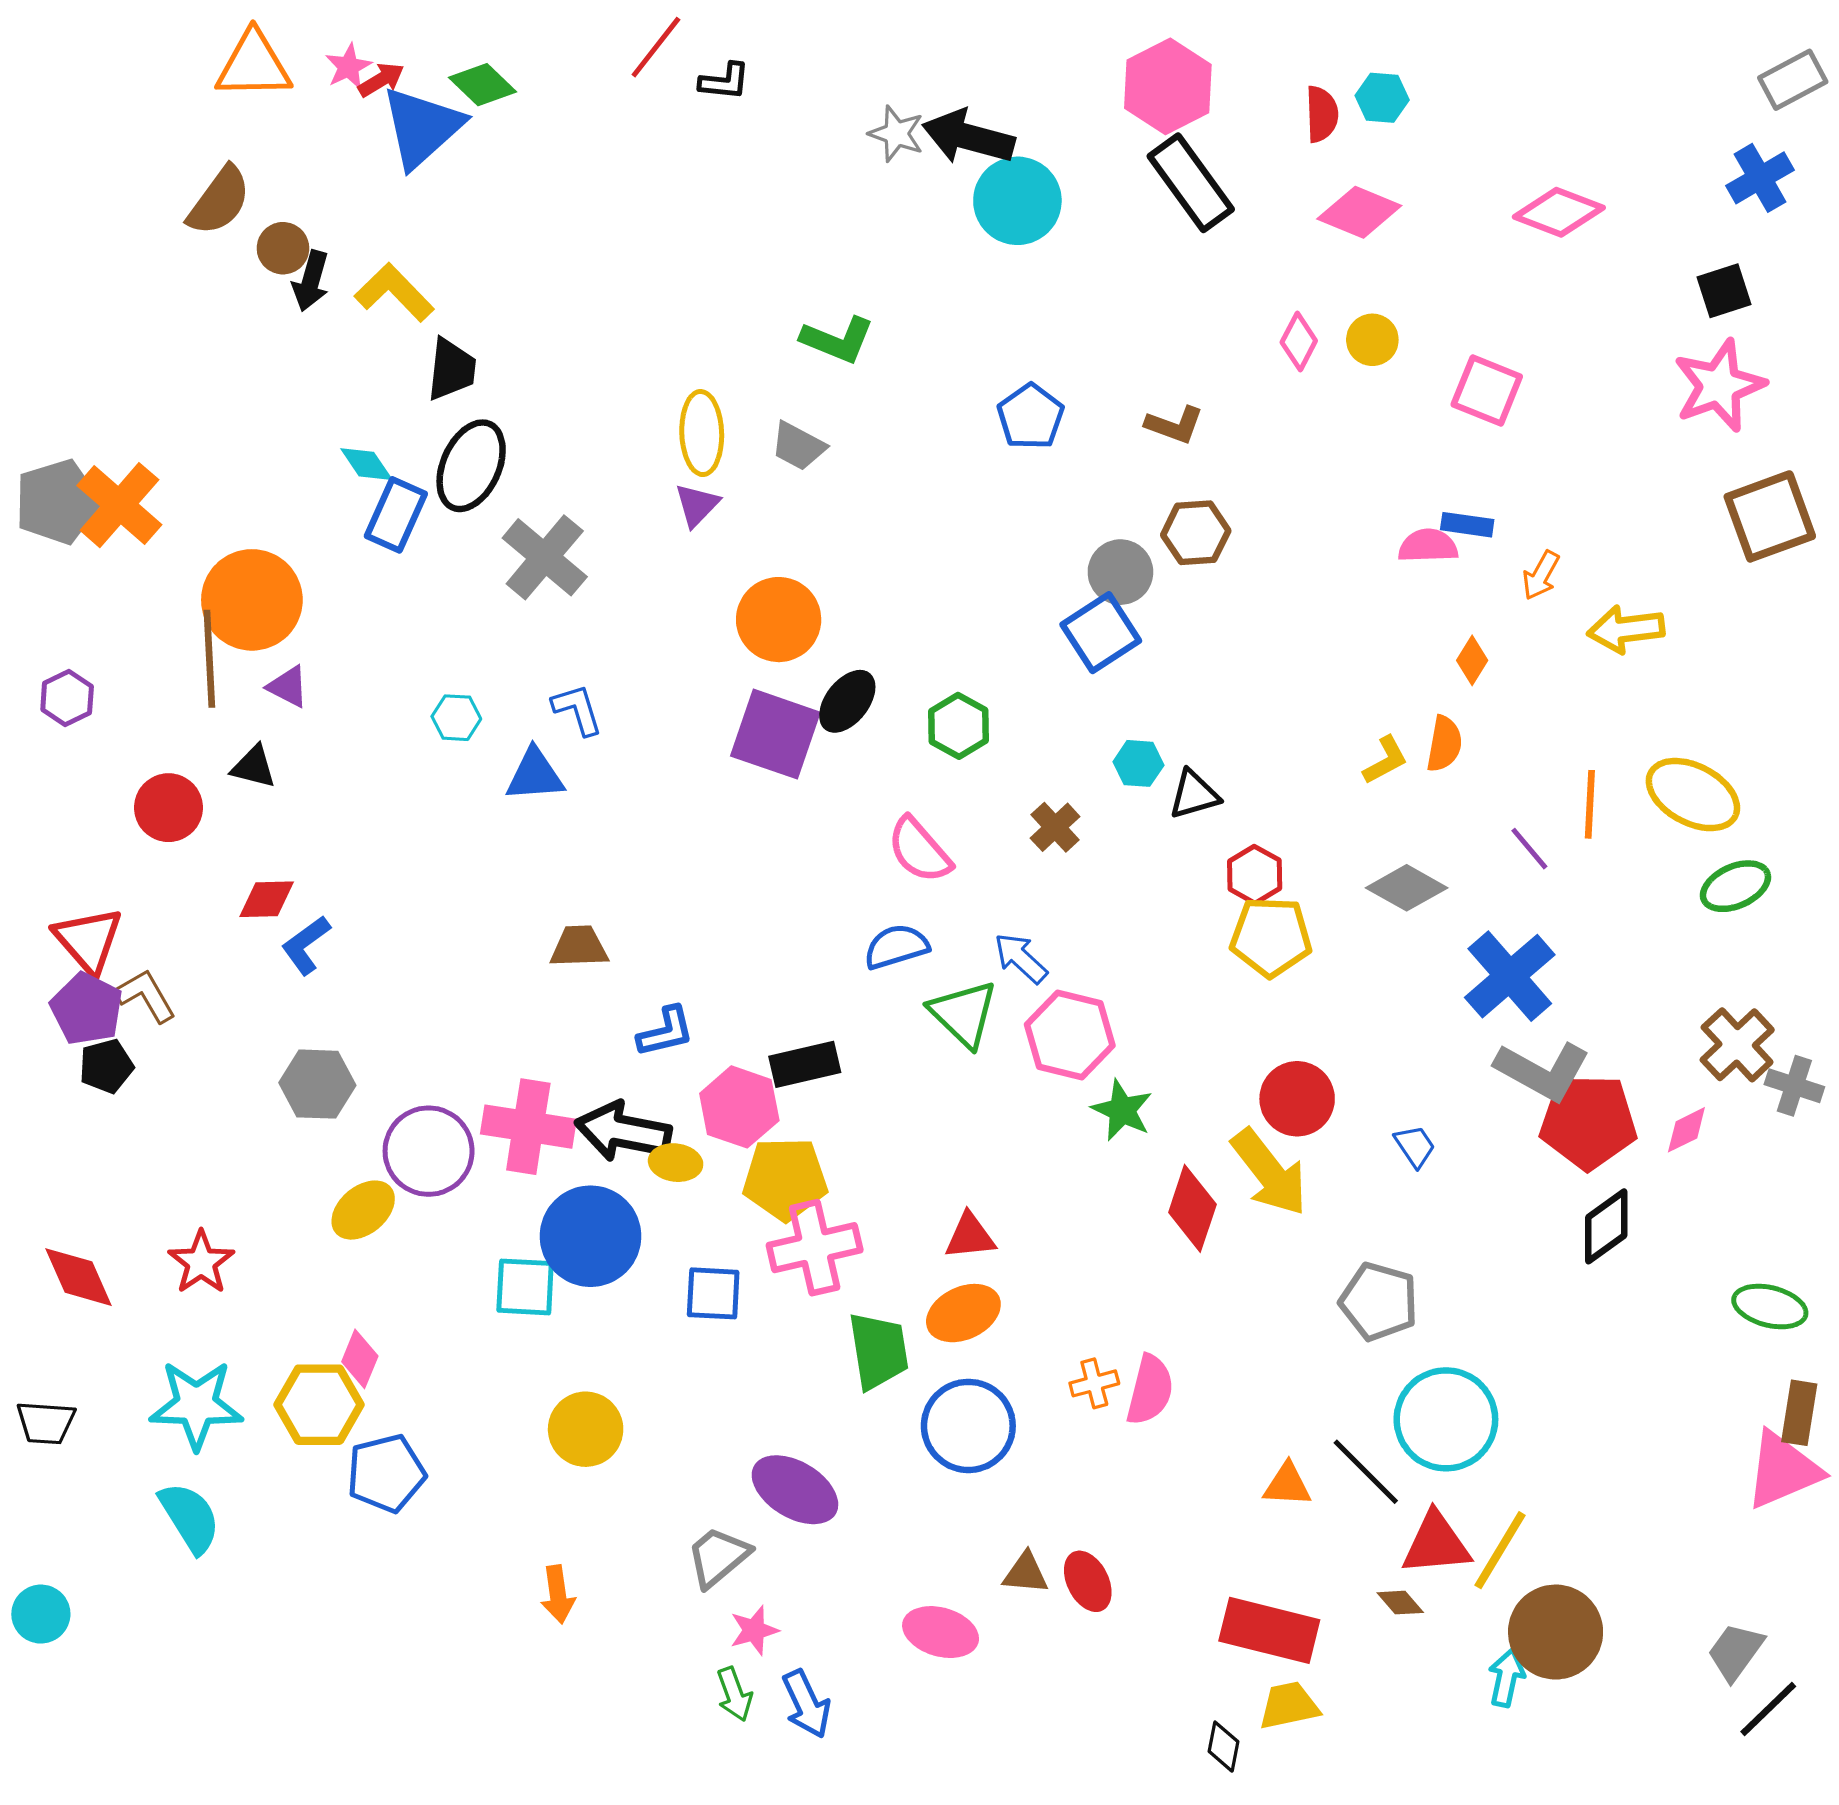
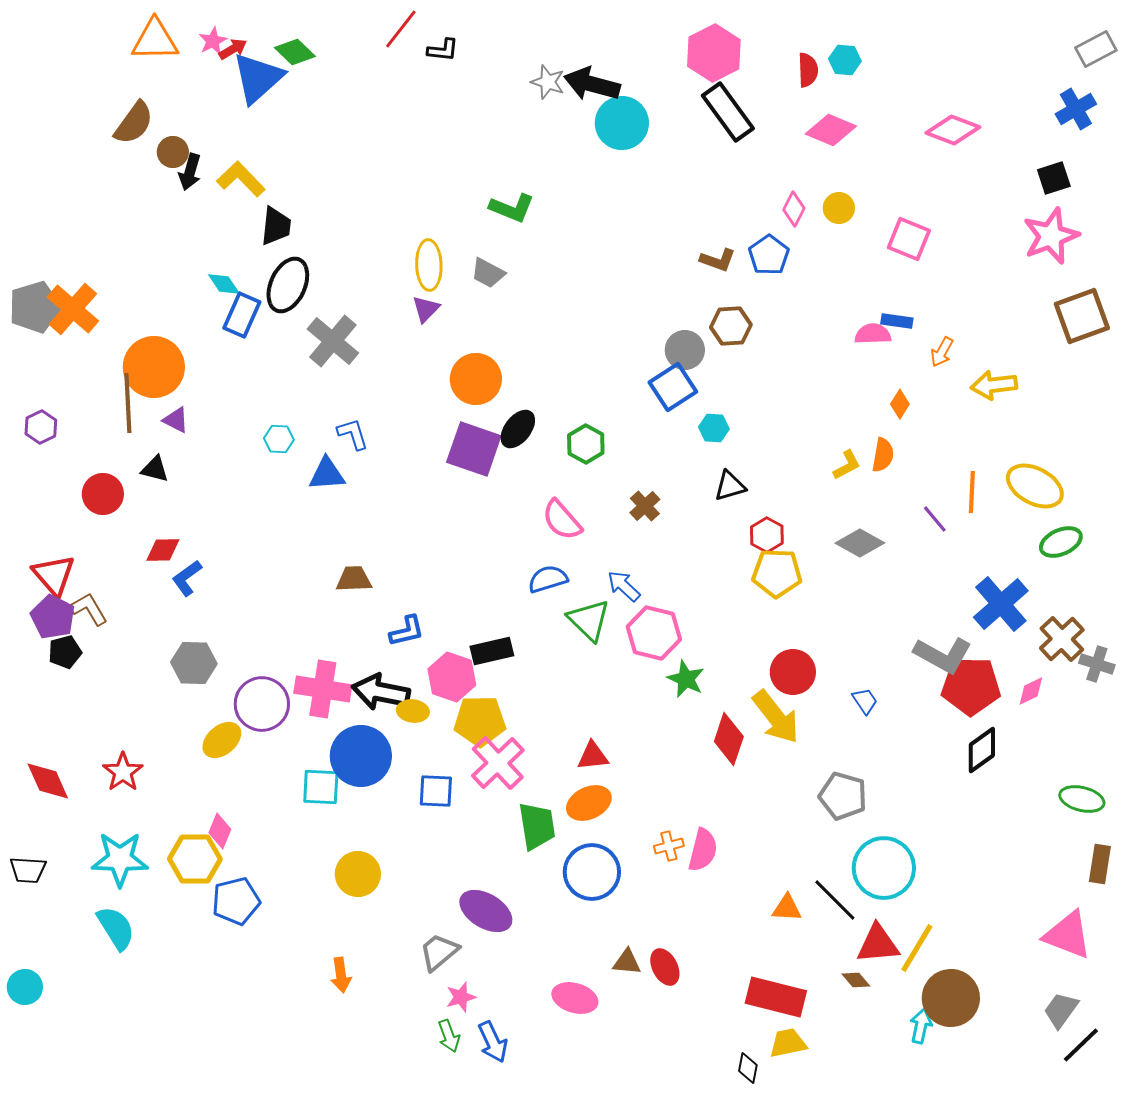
blue pentagon: (1030, 417) -> (769, 255), moved
cyan hexagon: (1138, 763) -> (714, 428), moved
blue cross: (1510, 976) -> (1001, 604), moved
pink cross: (815, 1248) -> (498, 763), turned -30
pink triangle: (1783, 1470) -> (1068, 935), moved, turned 44

